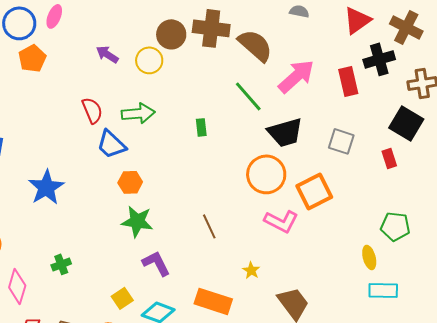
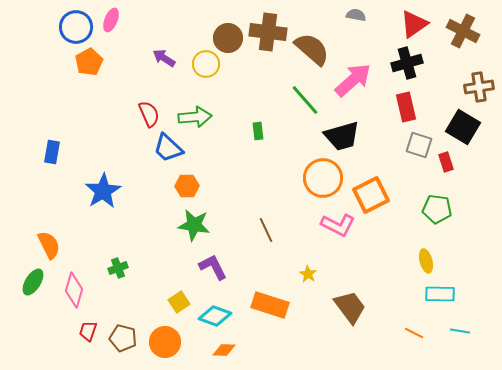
black cross: (379, 59) -> (407, 63), moved
red rectangle: (348, 81) -> (406, 107), moved
gray square: (341, 141) -> (419, 145), moved
green pentagon: (395, 226) -> (437, 209), moved

